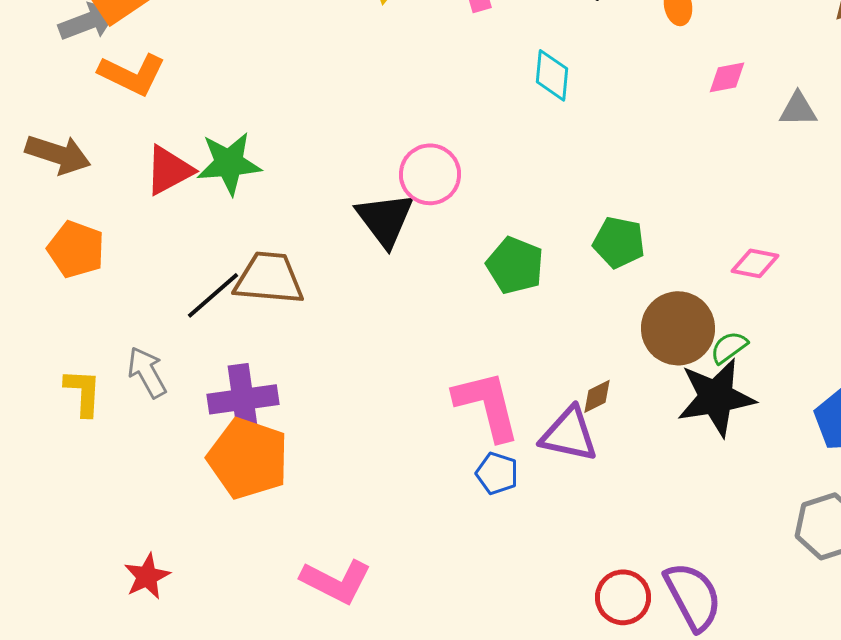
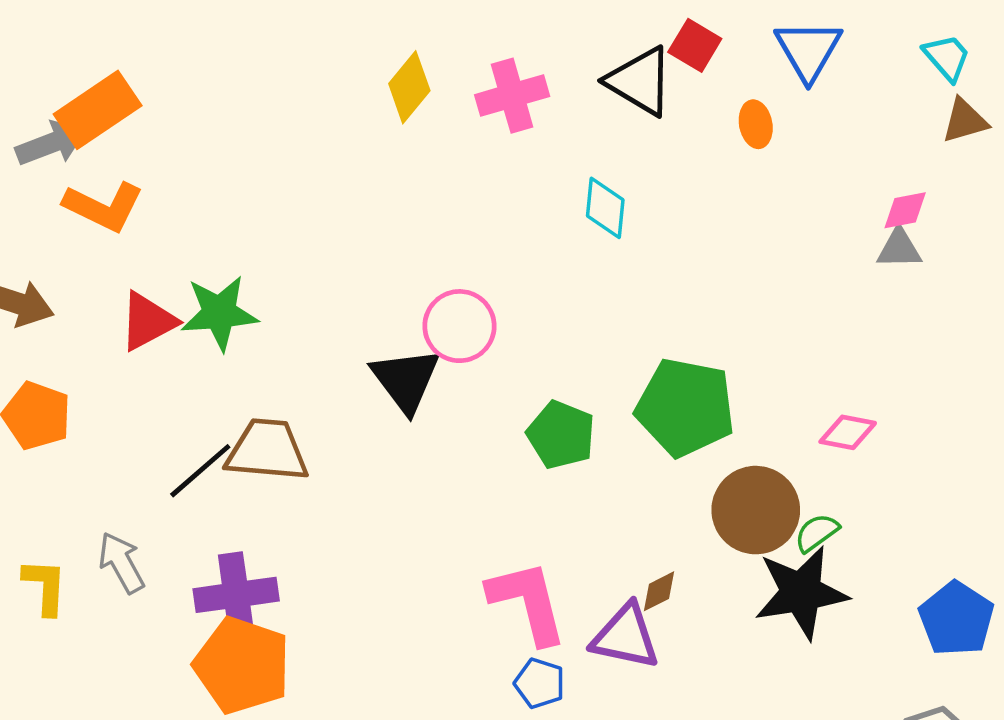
pink diamond: (727, 77) -> (905, 210), moved
green pentagon: (619, 242) -> (685, 407), size x1.6

